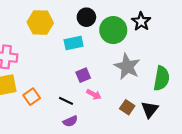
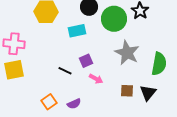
orange square: (32, 97) -> (49, 102), moved
black line: (66, 101) -> (65, 71), moved
brown square: (127, 107) -> (127, 91), turned -32

